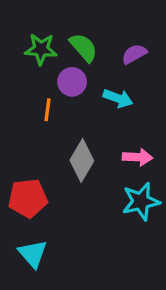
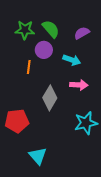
pink arrow: (138, 157) -> (79, 85), moved
cyan triangle: (33, 254) -> (38, 156), moved

